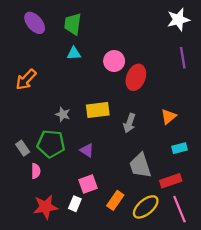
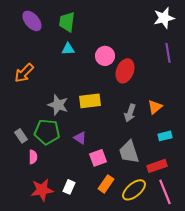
gray star: (63, 114) -> (58, 105), size x1.5
gray arrow: (129, 123) -> (130, 113), moved
pink square: (88, 184) -> (98, 158), moved

